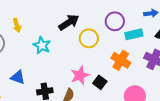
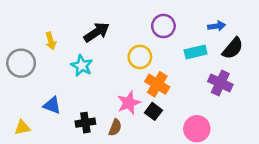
purple circle: (115, 21) -> (163, 26), moved
black arrow: (69, 22) -> (97, 32), moved
orange cross: (121, 60) -> (157, 84), moved

